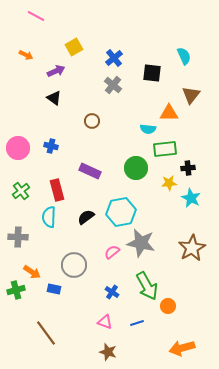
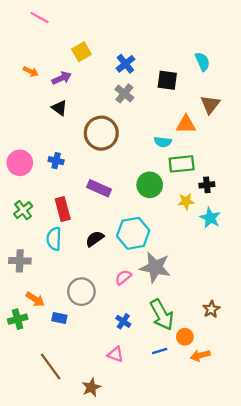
orange arrow: (26, 55) -> (31, 71), moved
brown circle: (92, 121) -> (101, 133), size x2.0
brown star: (192, 248) -> (211, 309), moved, size x0.6
blue line: (137, 323) -> (160, 351), moved
orange arrow: (182, 348) -> (200, 355), moved, size x0.7
brown star: (108, 352) -> (91, 387), moved, turned 30

